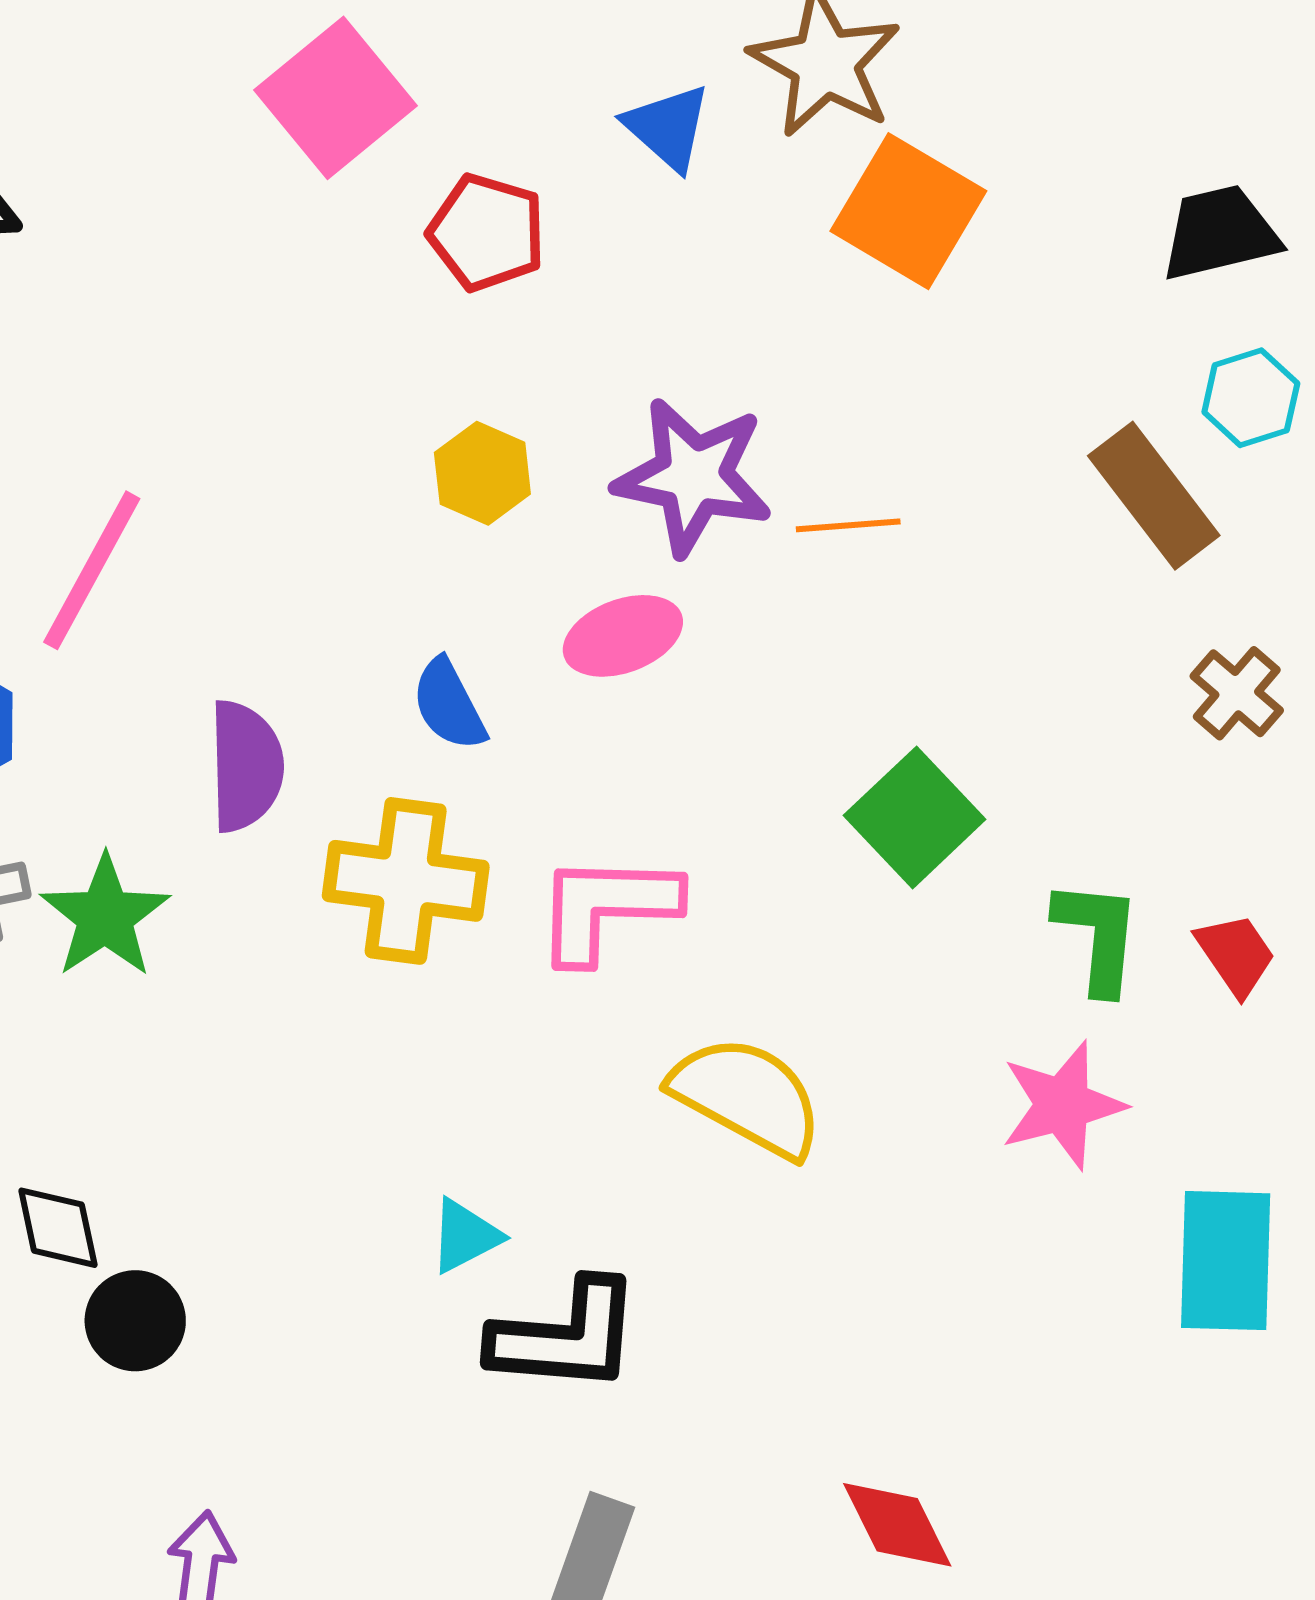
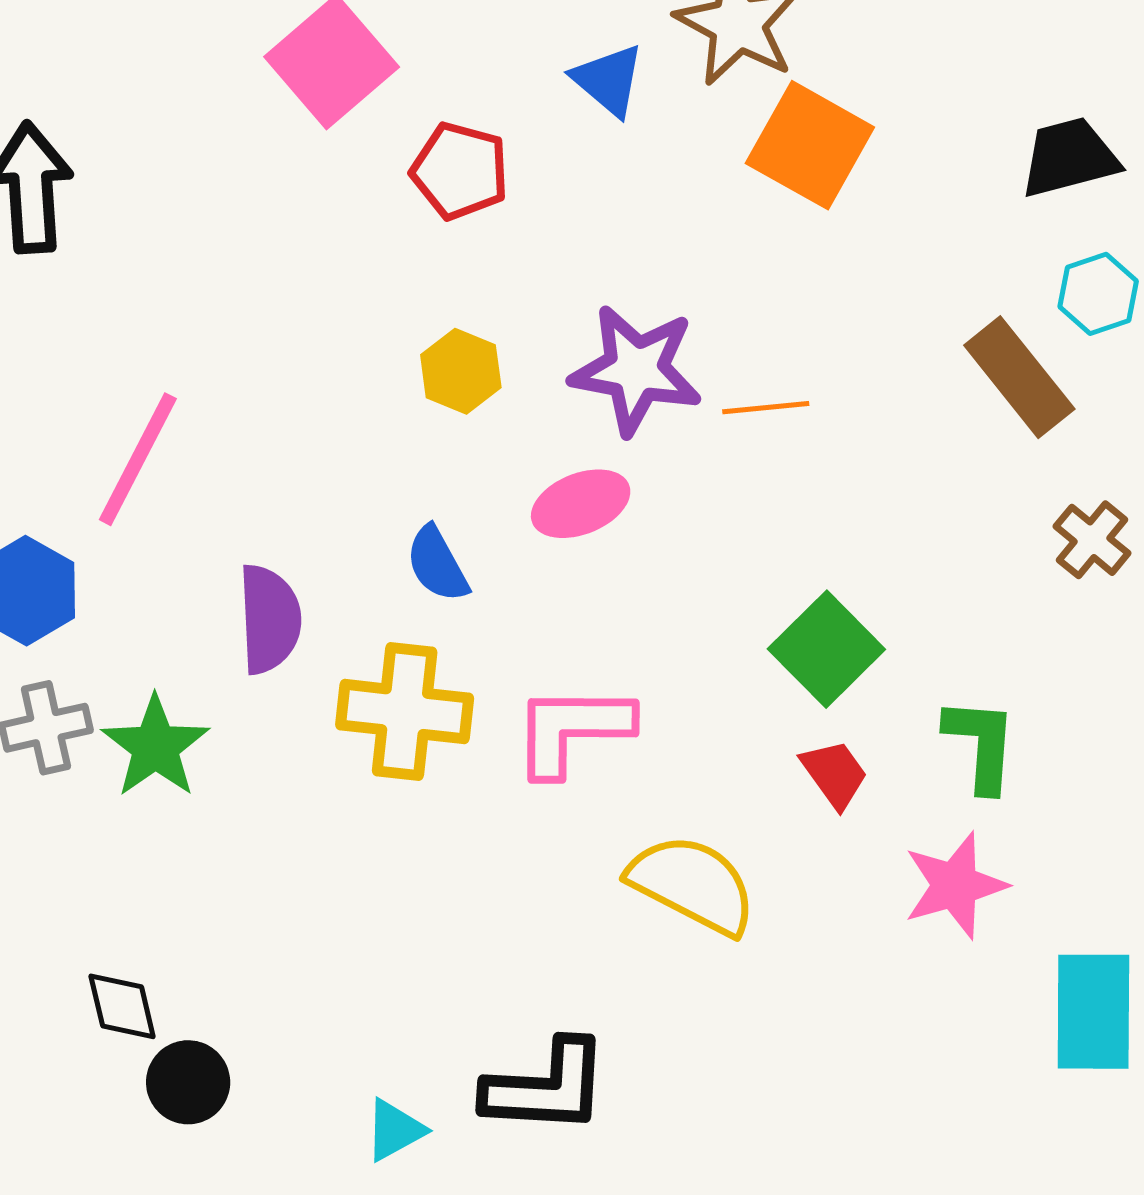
red trapezoid: (1236, 954) -> (835, 774), moved
cyan triangle: (465, 1236) -> (395, 1130), moved

